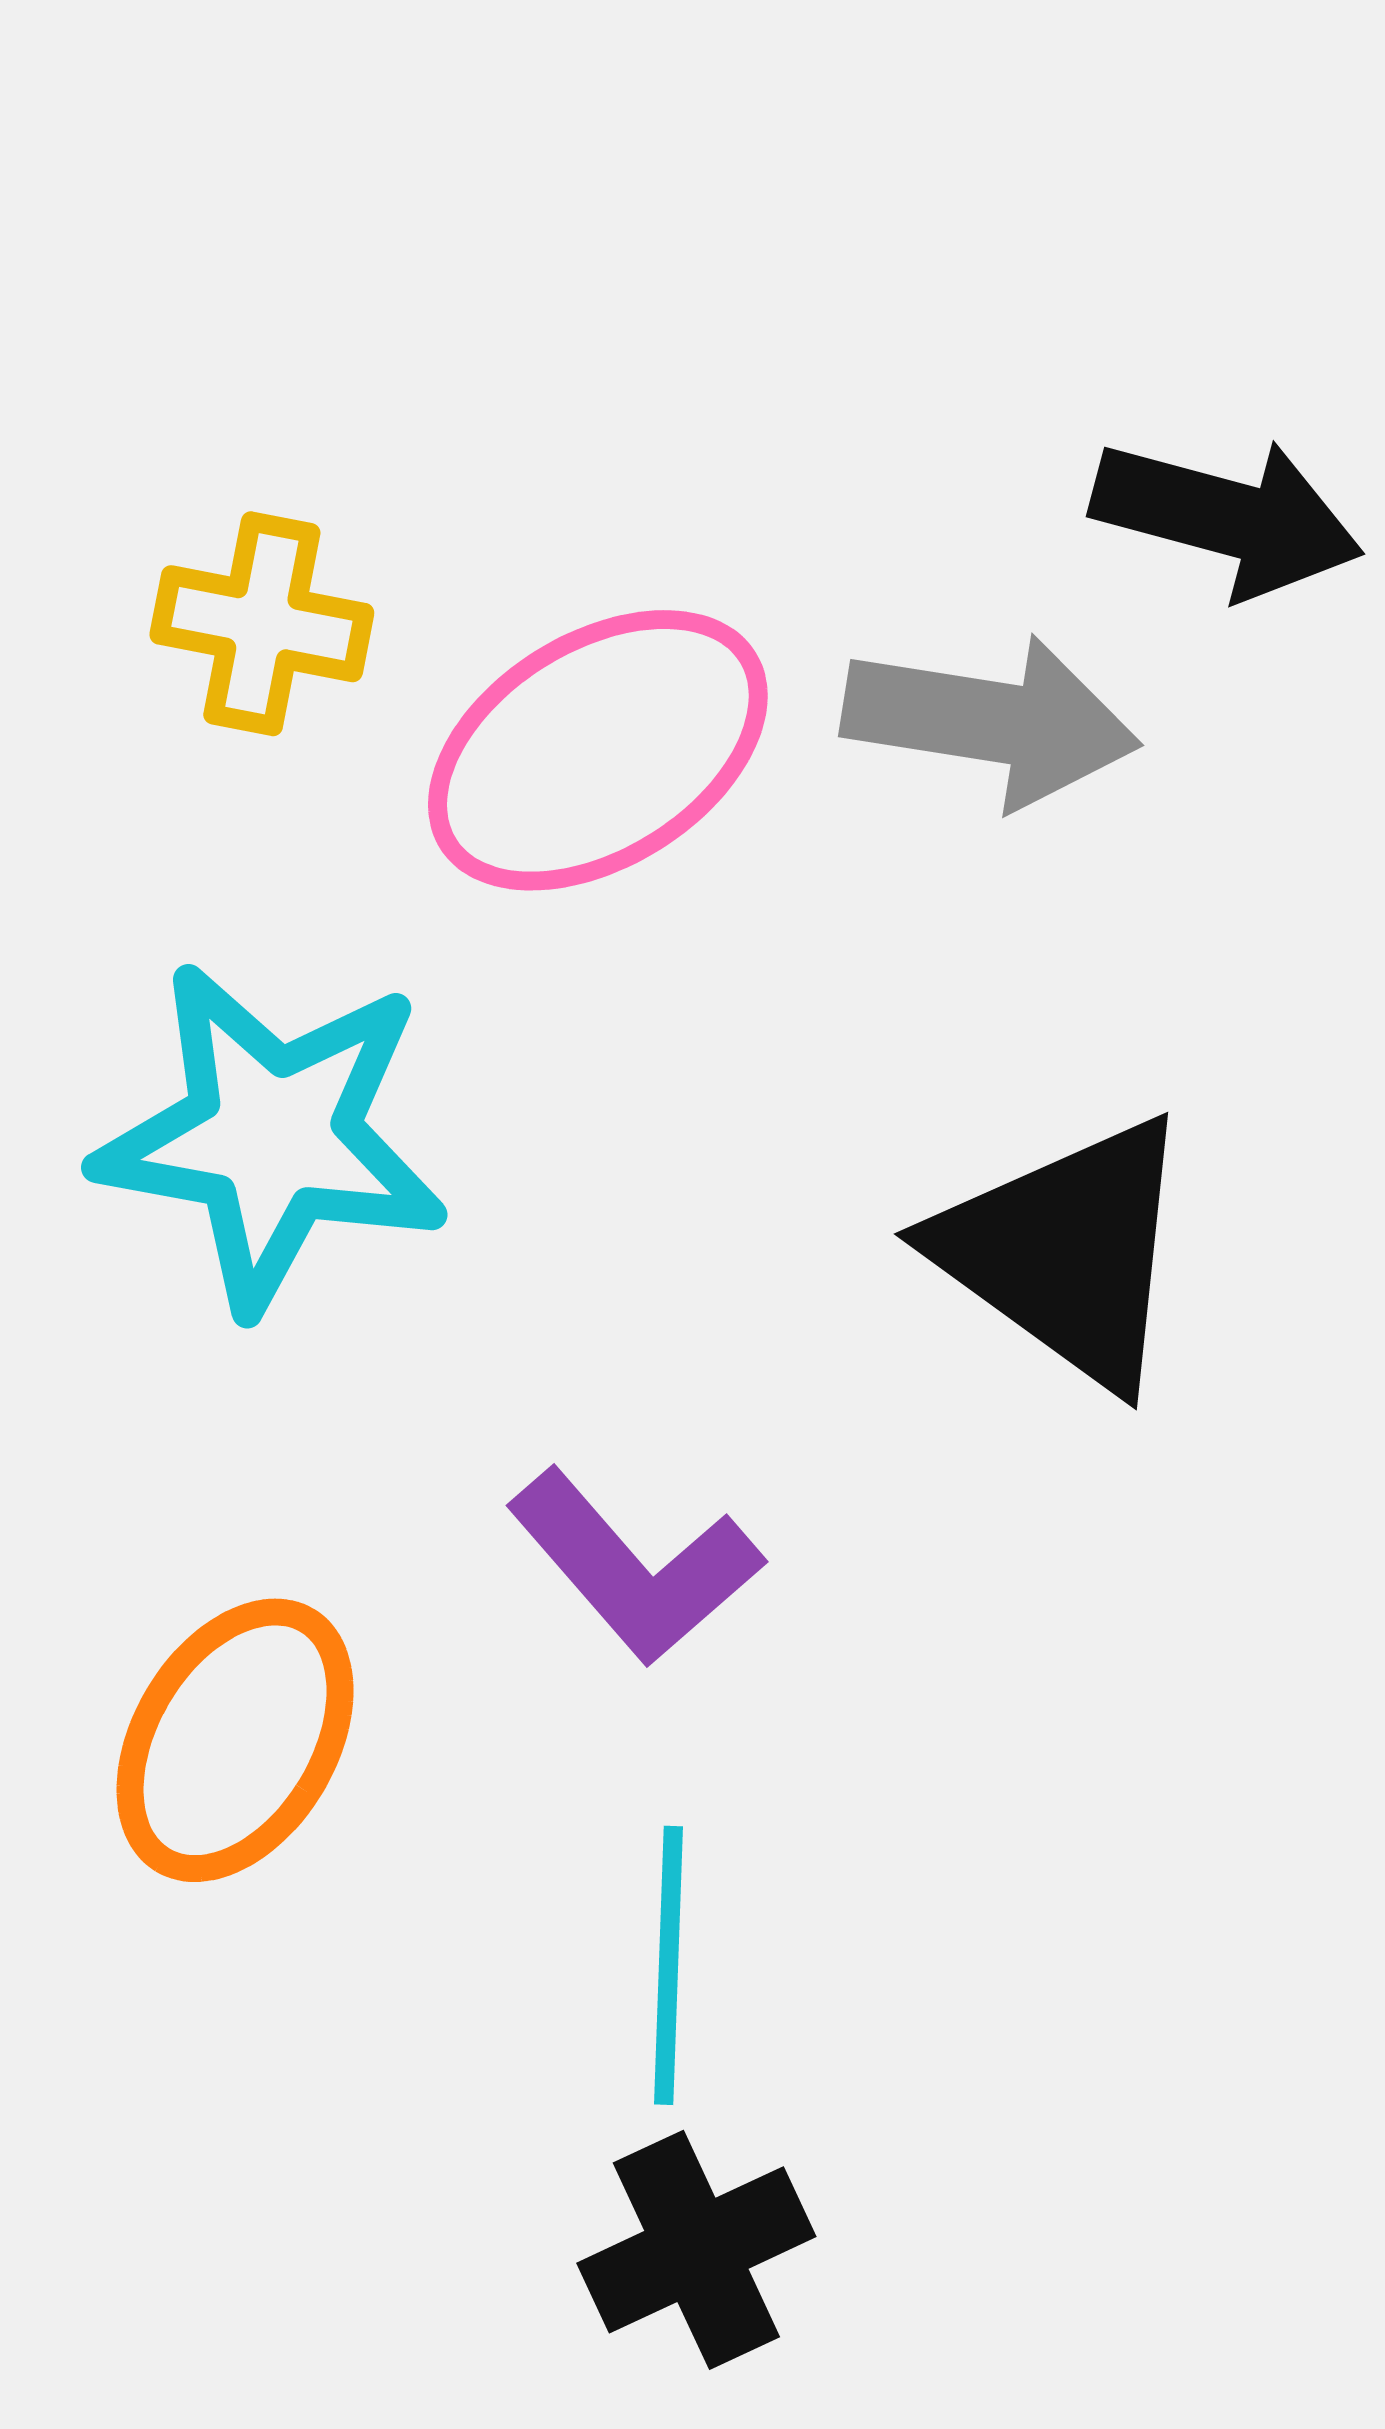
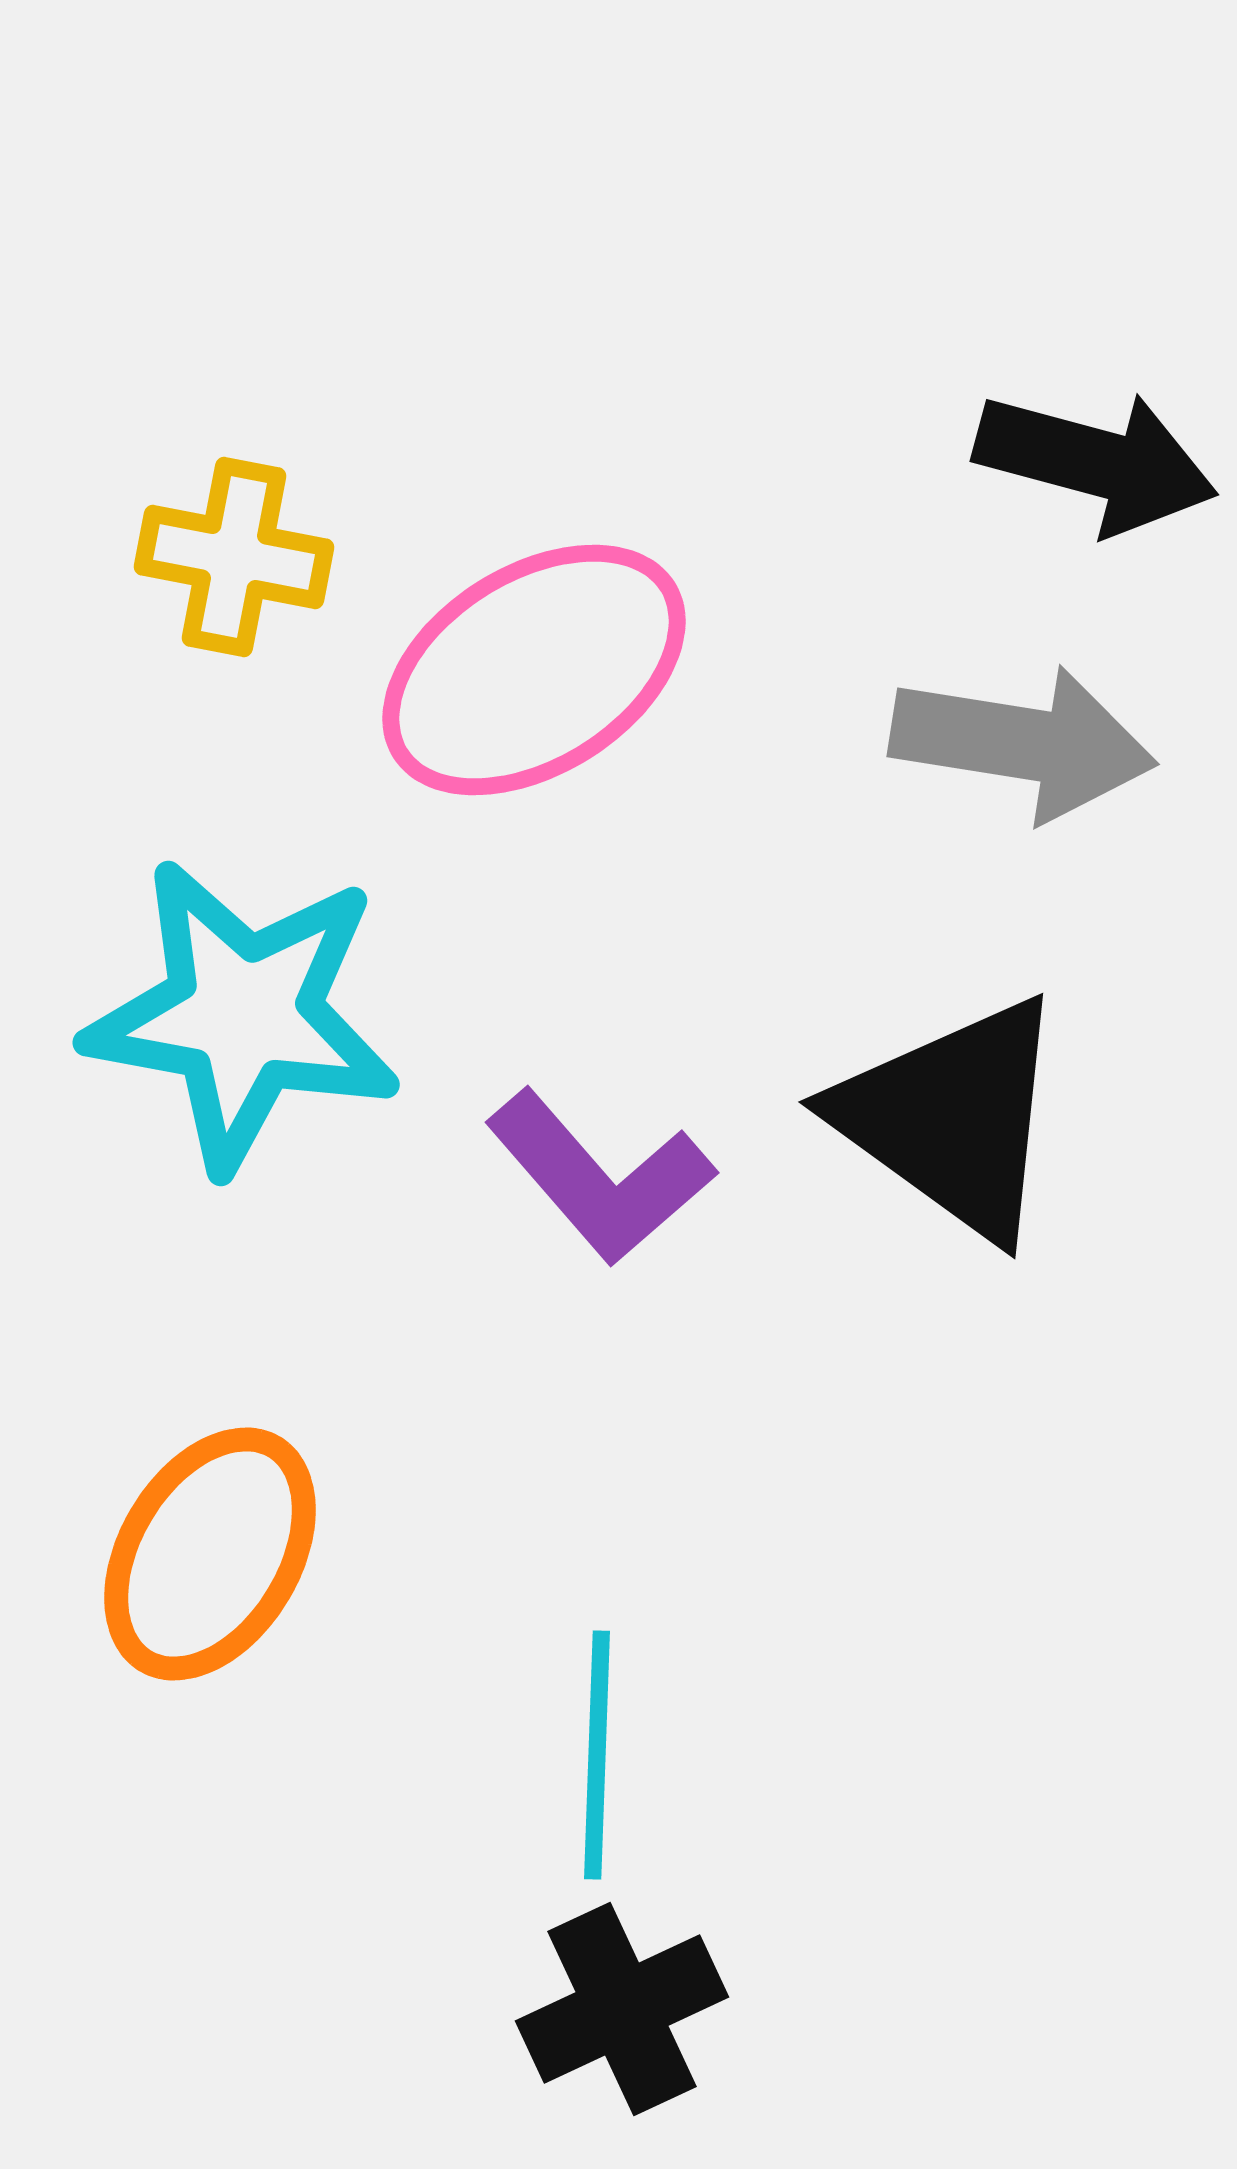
gray arrow: (991, 721) -> (1023, 743), moved
purple L-shape: (635, 1567) -> (600, 1177), moved

